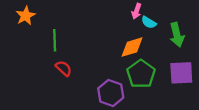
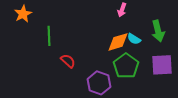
cyan semicircle: (149, 22) -> (134, 39), moved
red semicircle: (64, 68) -> (68, 61), moved

